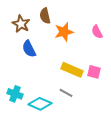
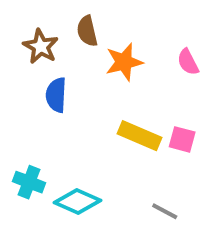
blue semicircle: (29, 49) -> (56, 95), turned 30
gray line: (66, 93) -> (165, 211), moved

